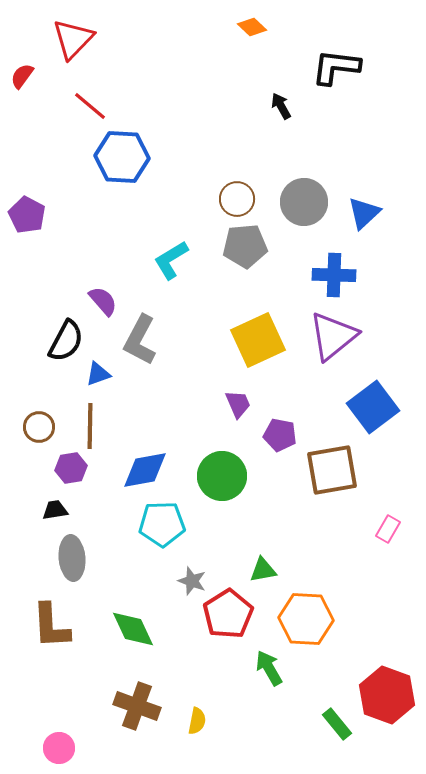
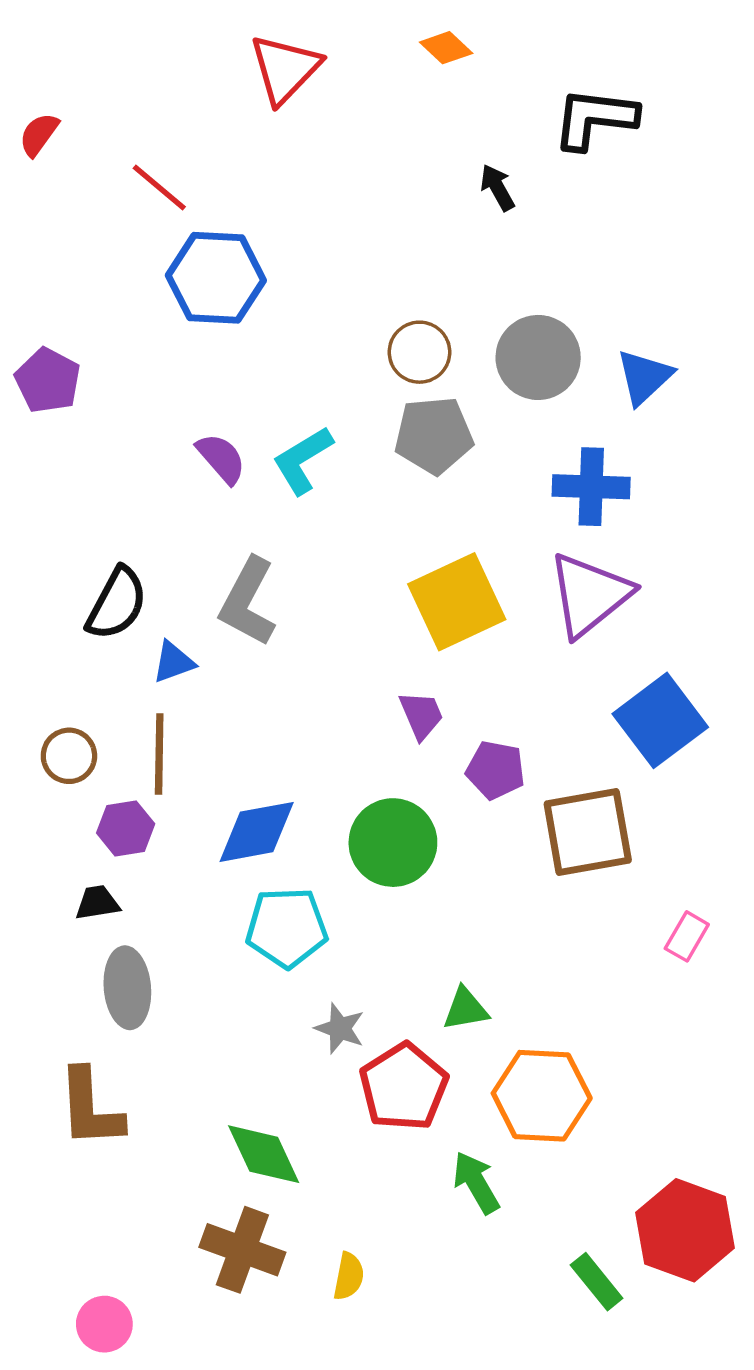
red triangle: (73, 39) -> (285, 69), moved
purple semicircle: (103, 301) -> (221, 458), moved
green diamond: (133, 629) -> (264, 1154), moved

